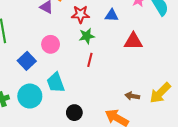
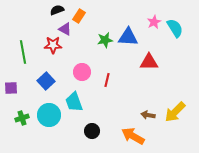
red star: (81, 14) -> (53, 45), moved
blue triangle: (112, 15) -> (128, 37), size x1.5
green star: (87, 36) -> (105, 40), moved
pink circle: (51, 44) -> (82, 72), moved

